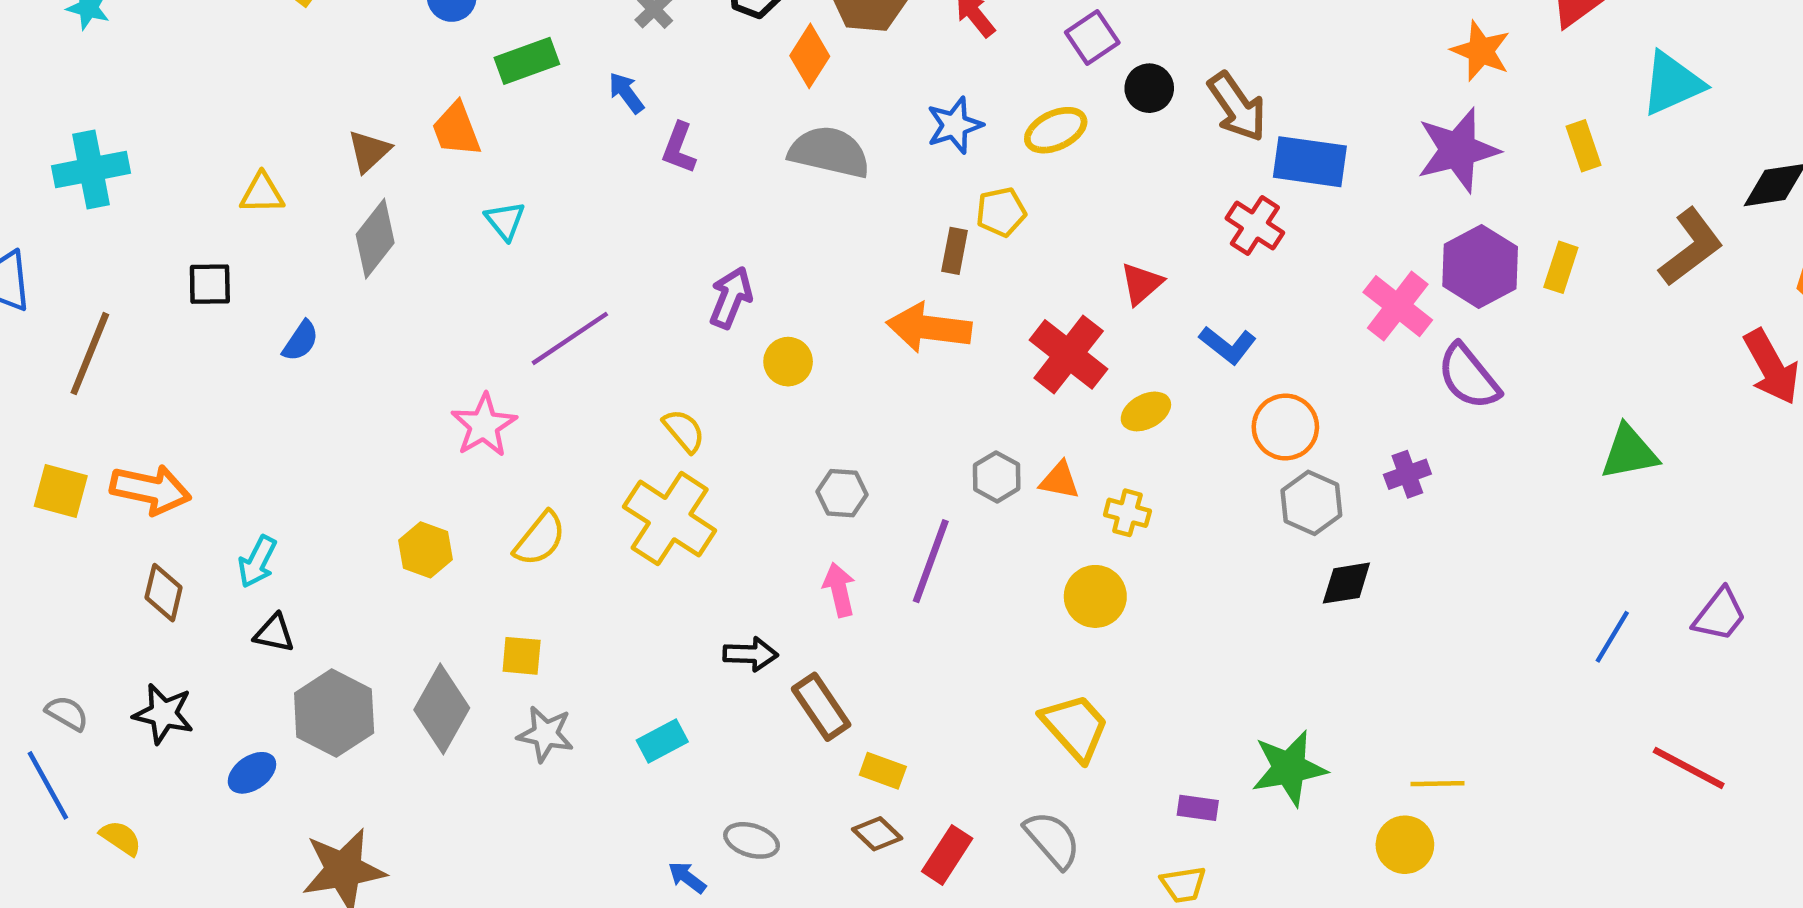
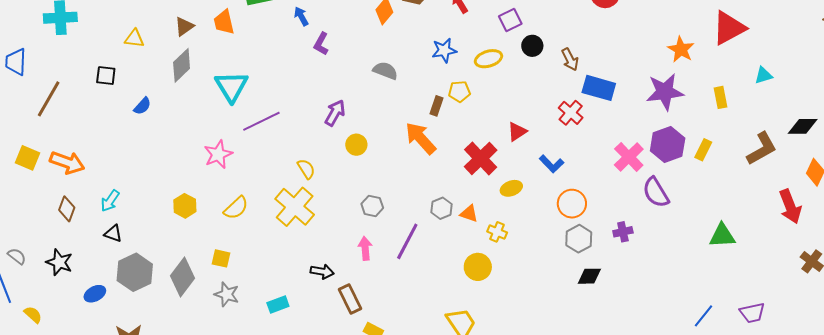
cyan triangle: (1672, 84) -> (763, 75), size x0.6
brown arrow: (1237, 107) -> (570, 59), size x0.7
gray semicircle: (829, 152) -> (385, 71), moved, size x0.7
cyan triangle: (505, 221) -> (231, 86), moved, size x1.8
orange arrow: (929, 328) -> (421, 138), turned 33
purple trapezoid: (1720, 615) -> (752, 313), turned 32

